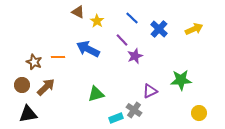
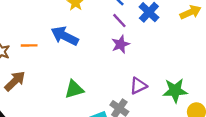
purple line: (122, 40) -> (119, 21), moved
green star: (181, 80) -> (175, 91), moved

